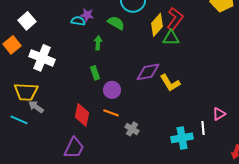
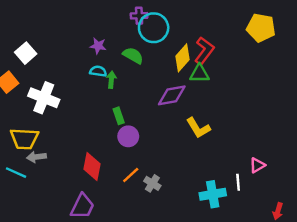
cyan semicircle: (78, 21) -> (98, 71), moved
purple diamond: (148, 72) -> (172, 95), moved
green rectangle: (95, 73) -> (119, 116), moved
gray arrow: (36, 107) -> (37, 157), turned -42
orange line: (111, 113) -> (131, 175), moved, turned -63

